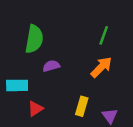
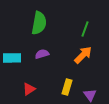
green semicircle: (34, 39) -> (39, 23), moved
cyan rectangle: (17, 85) -> (12, 58), moved

